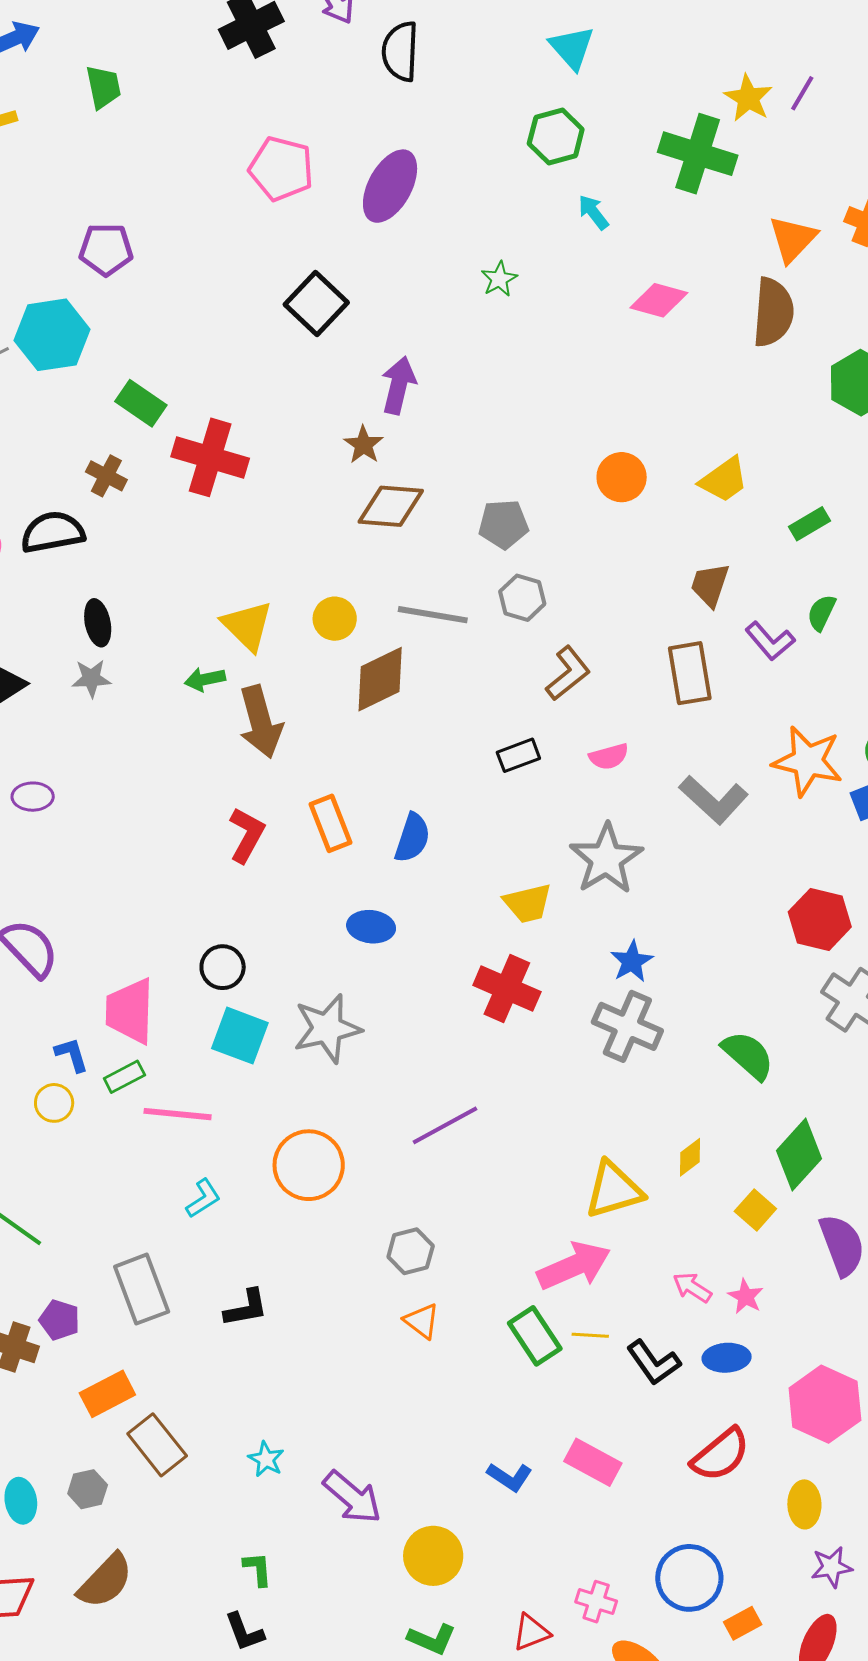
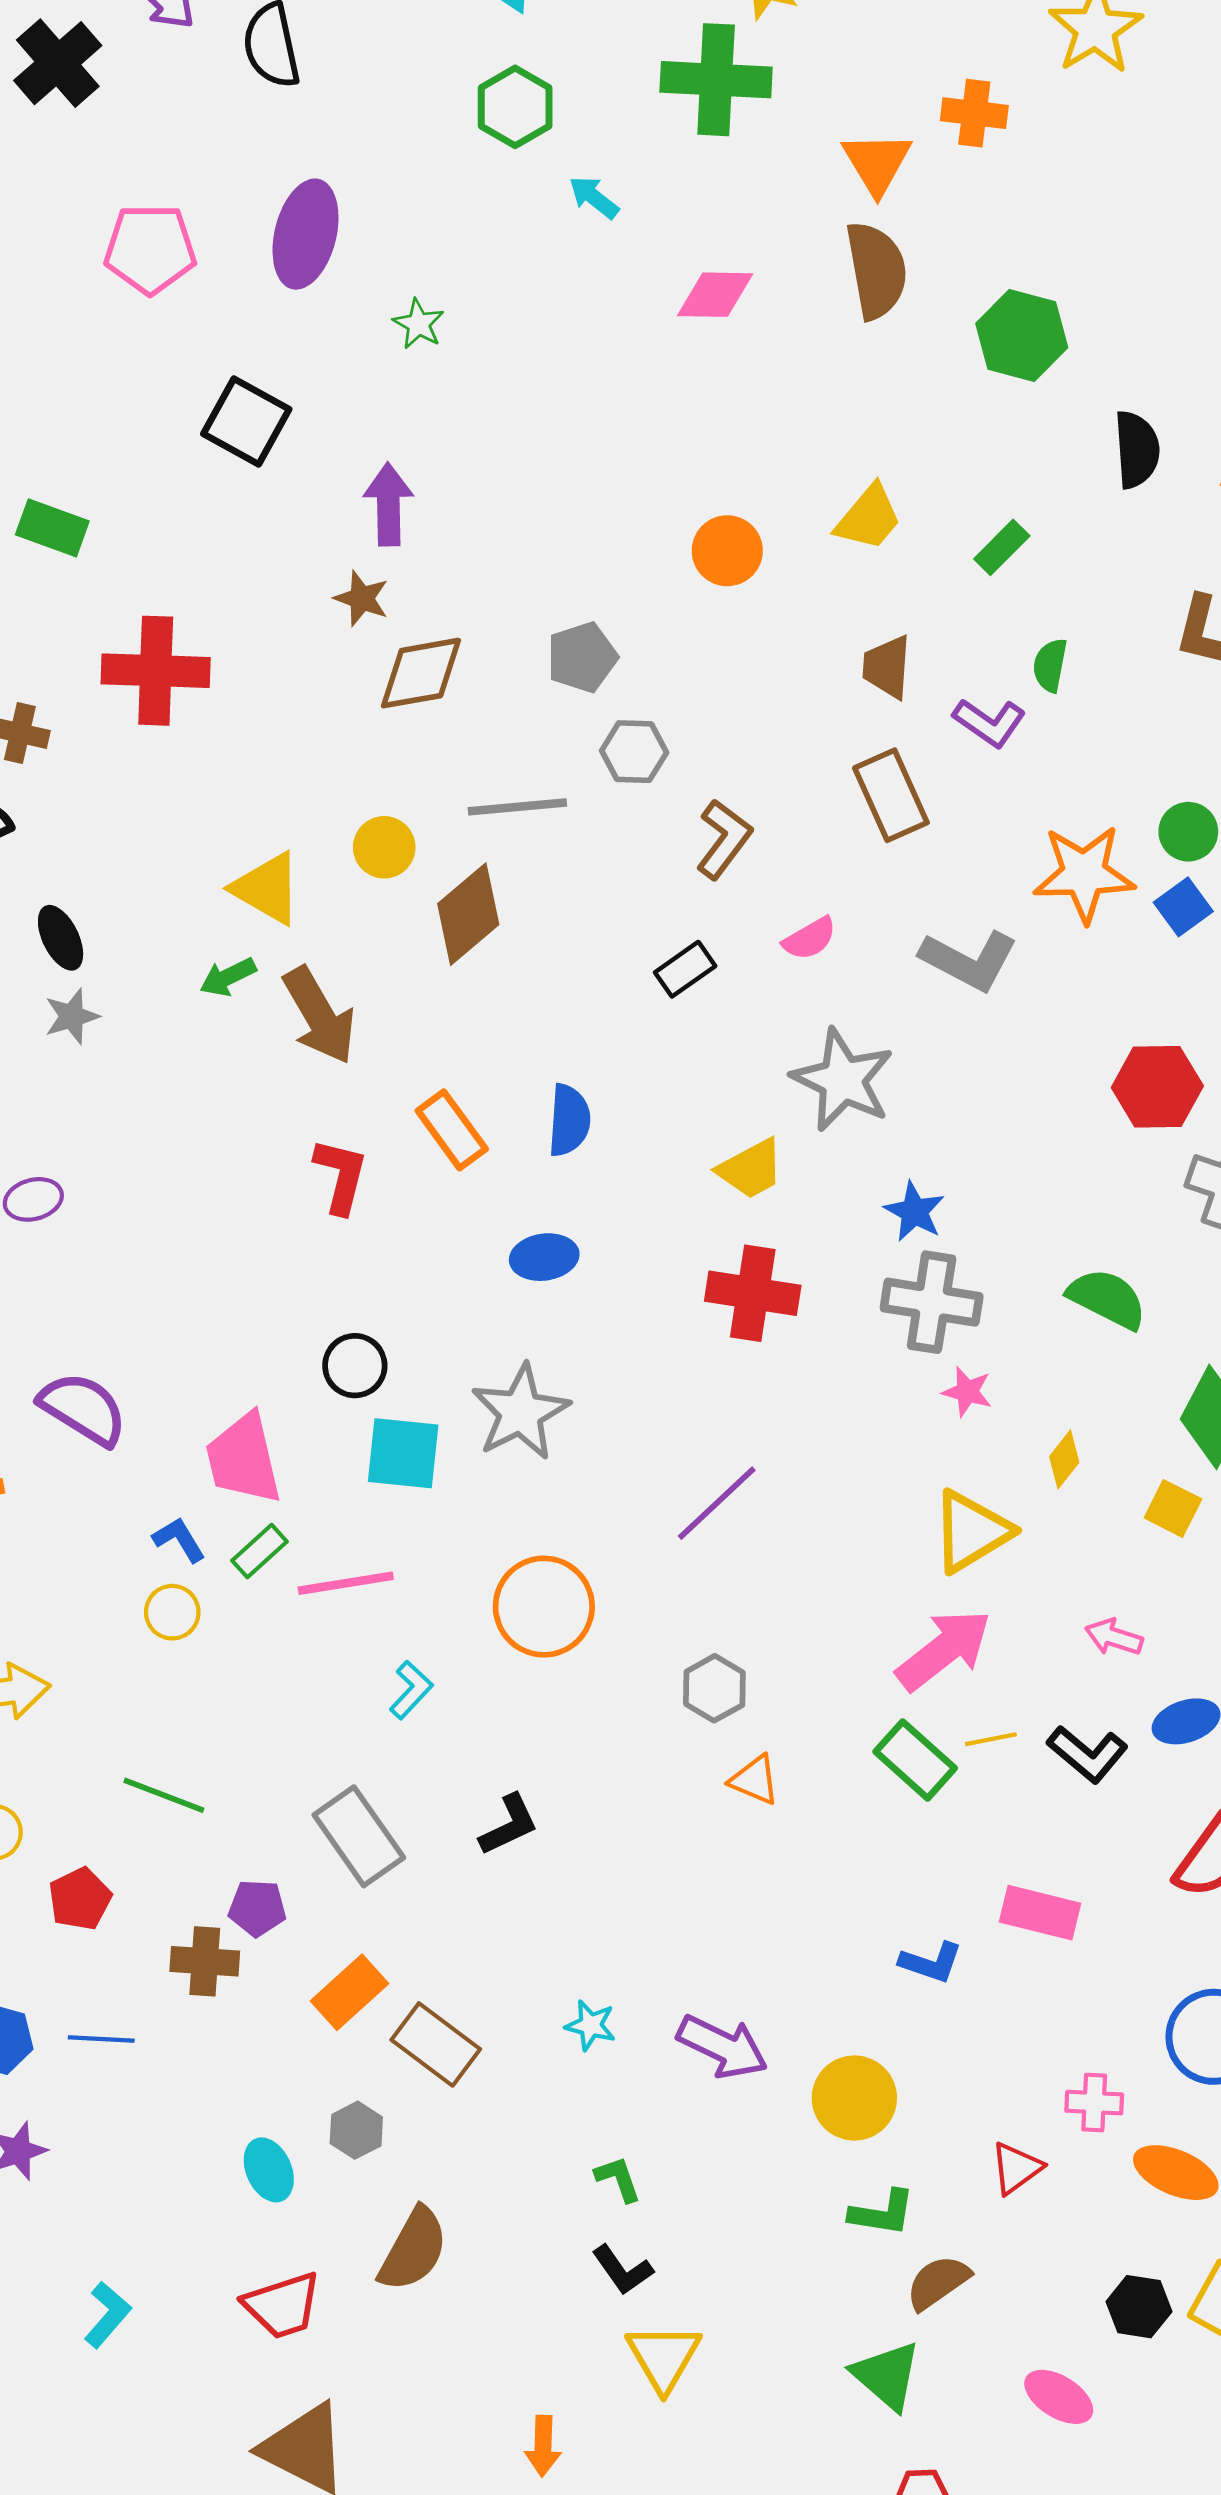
green star: (499, 279) -> (419, 324), moved
green rectangle: (141, 403) -> (52, 528), moved
pink star: (746, 1296) -> (967, 1392), moved

